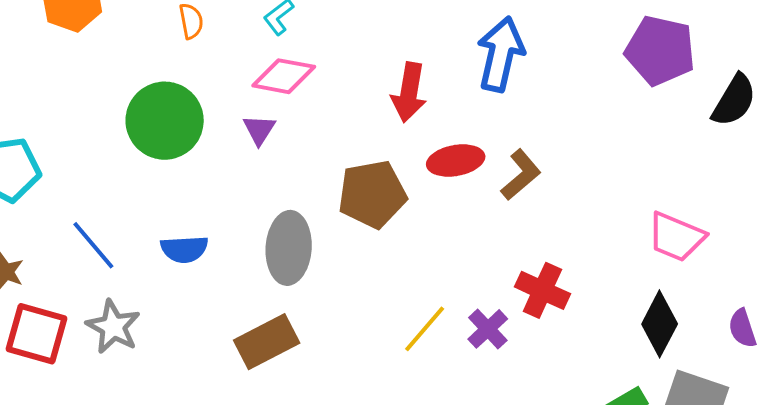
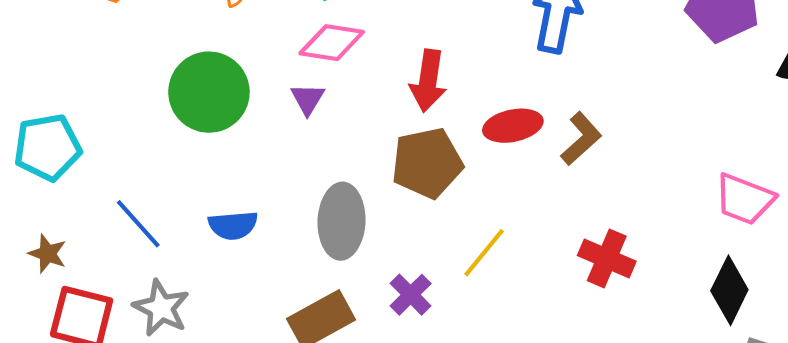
red arrow: (409, 92) -> (428, 81), moved
yellow line: (425, 329) -> (484, 253), moved
purple cross: (488, 329) -> (411, 295), moved

